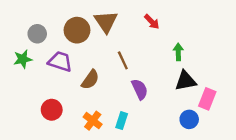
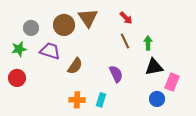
brown line: (123, 60) -> (125, 41), moved
red circle: (52, 110) -> (17, 78), moved
orange cross: (93, 121) -> (77, 100), turned -35

